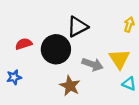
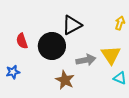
red semicircle: (24, 44) -> (22, 41), turned -91
gray arrow: (93, 64) -> (86, 60), turned -30

